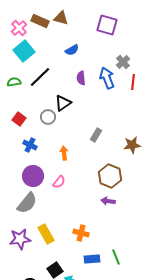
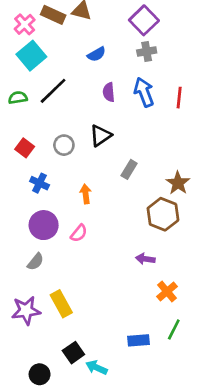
purple square: (107, 25) -> (144, 20), turned 30
gray cross: (123, 62) -> (147, 51), moved, turned 32
black triangle: (63, 103) -> (101, 136), moved
brown star: (132, 145) -> (178, 183), turned -30
brown hexagon: (110, 176) -> (163, 214), moved
gray semicircle: (27, 203) -> (35, 262), size x0.6
orange cross: (81, 233) -> (167, 292), moved, turned 35
green line: (116, 257) -> (174, 330), moved, turned 49
blue rectangle: (92, 259) -> (139, 340), moved

